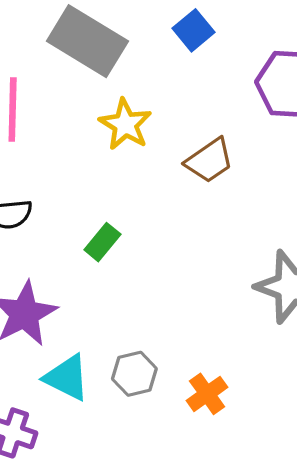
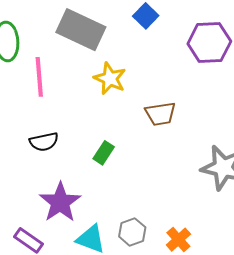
brown trapezoid: (209, 161) -> (160, 114), moved, turned 32

